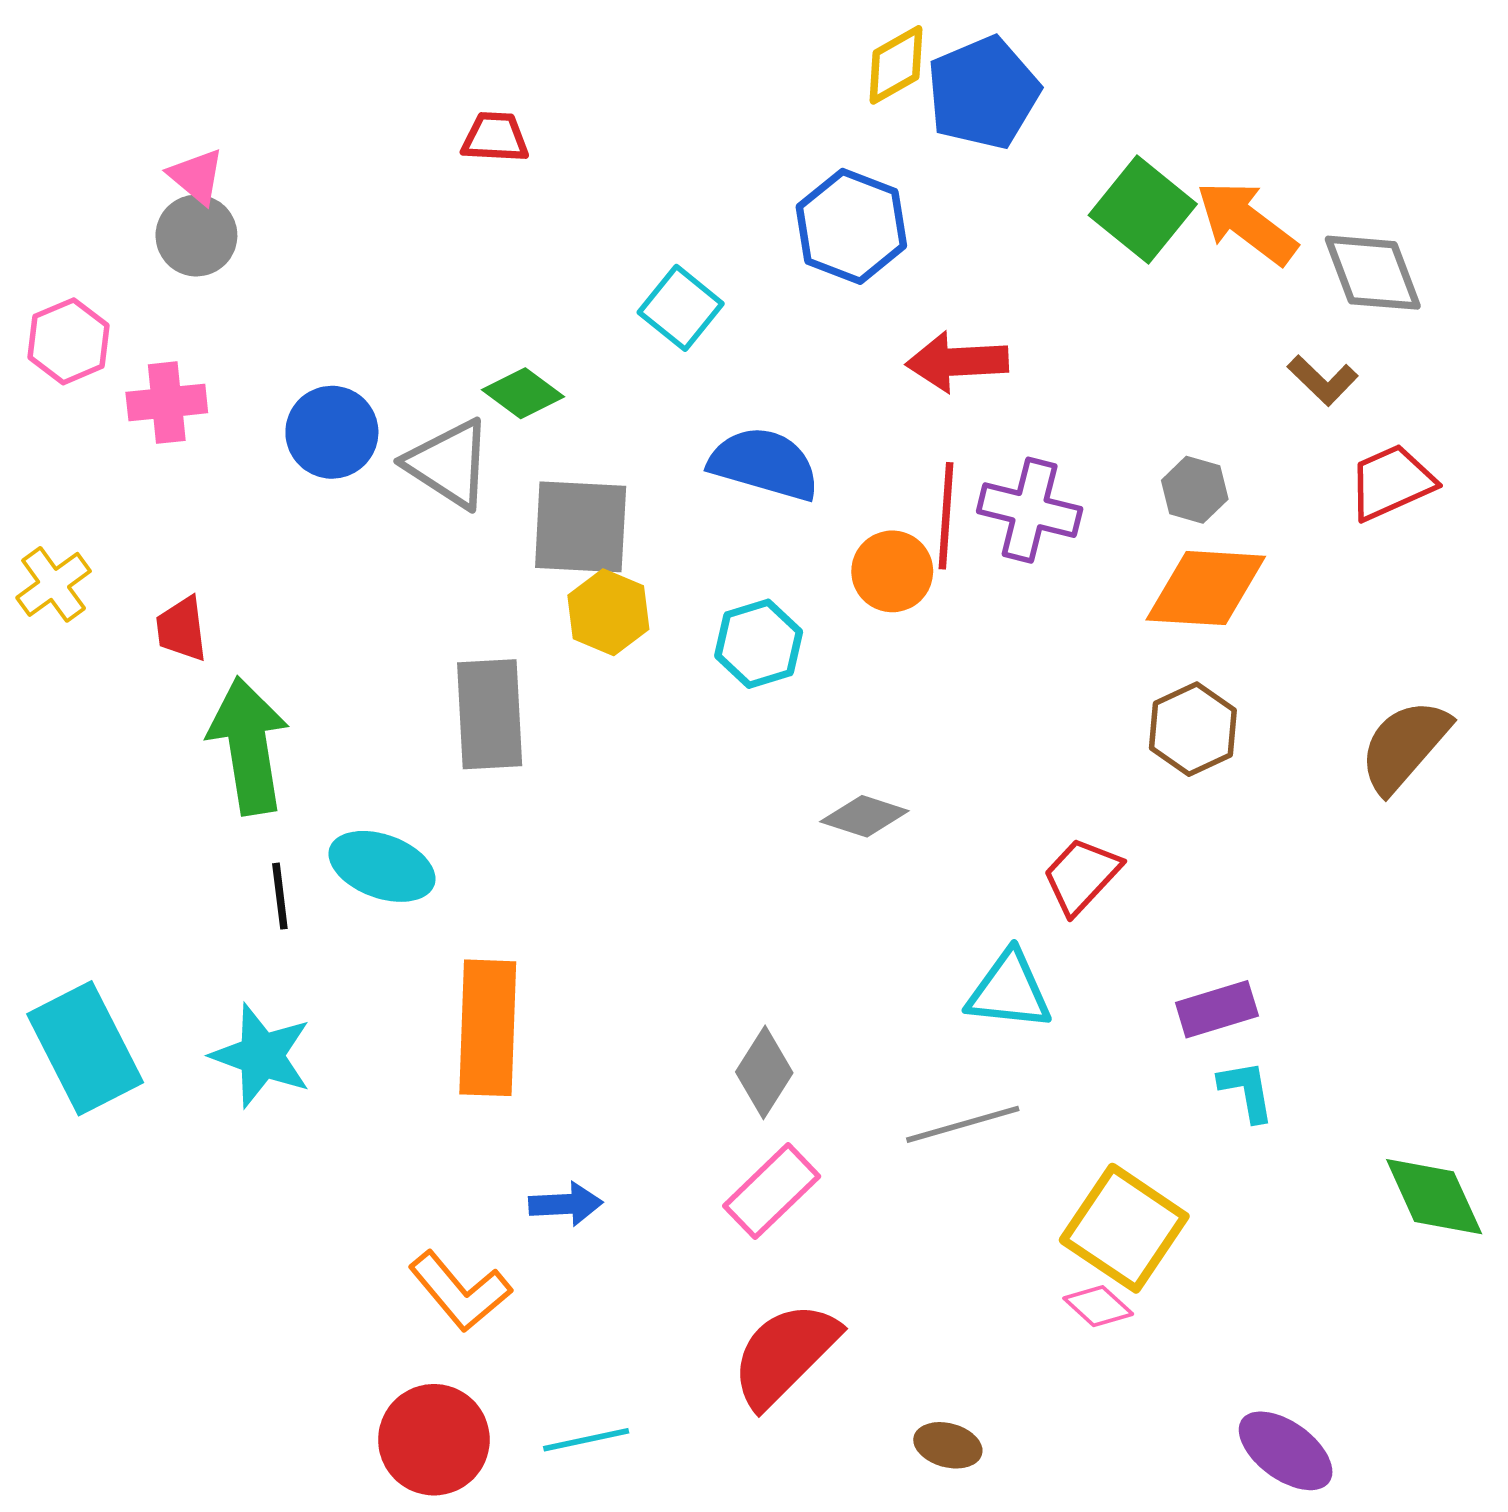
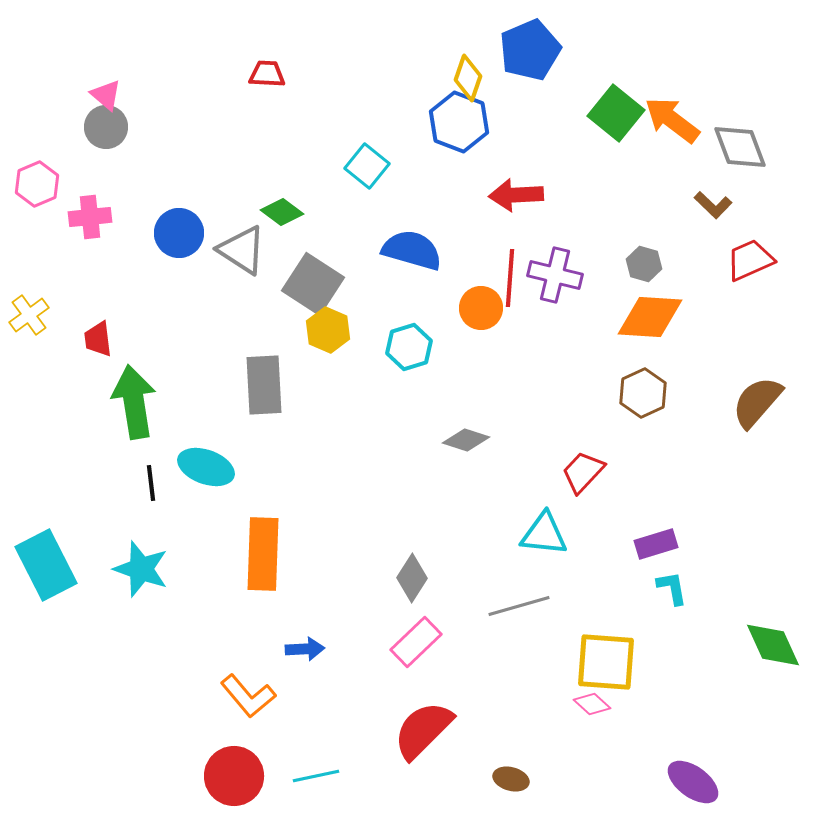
yellow diamond: (896, 65) -> (468, 78), moved, turned -42
gray square: (581, 527) -> (313, 284), turned 30
yellow square: (1124, 1228) -> (606, 662), turned -30

